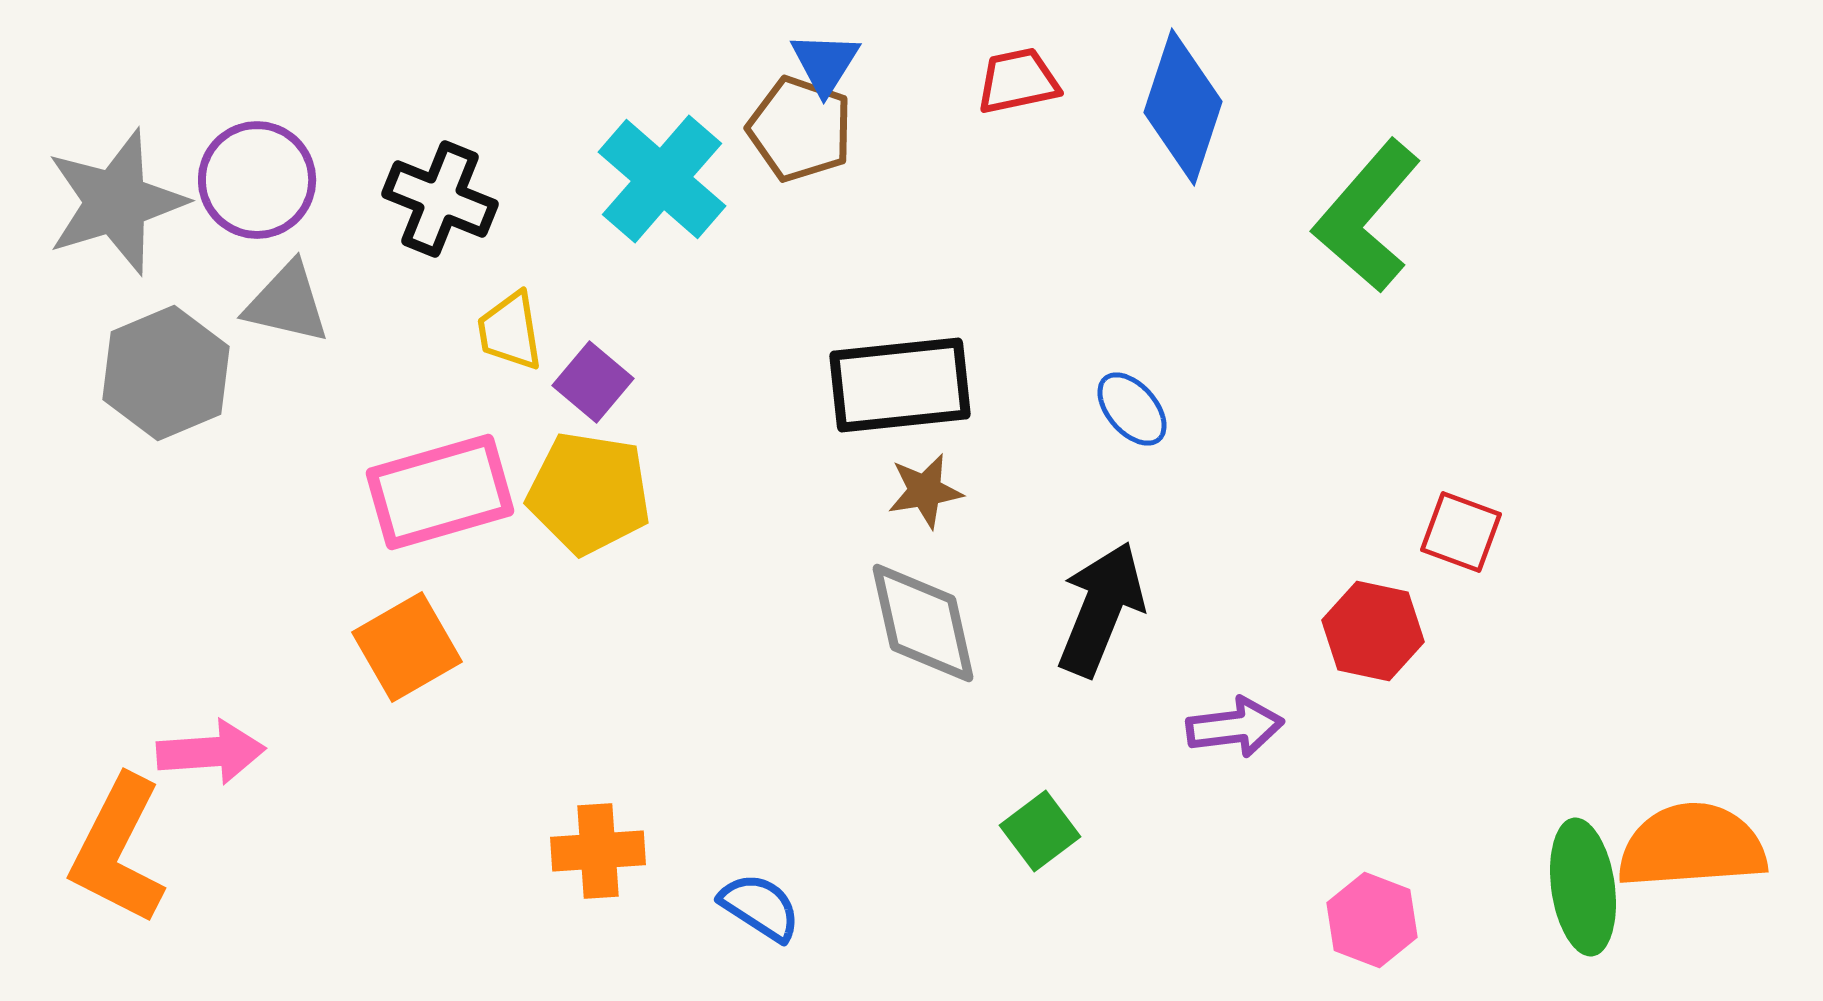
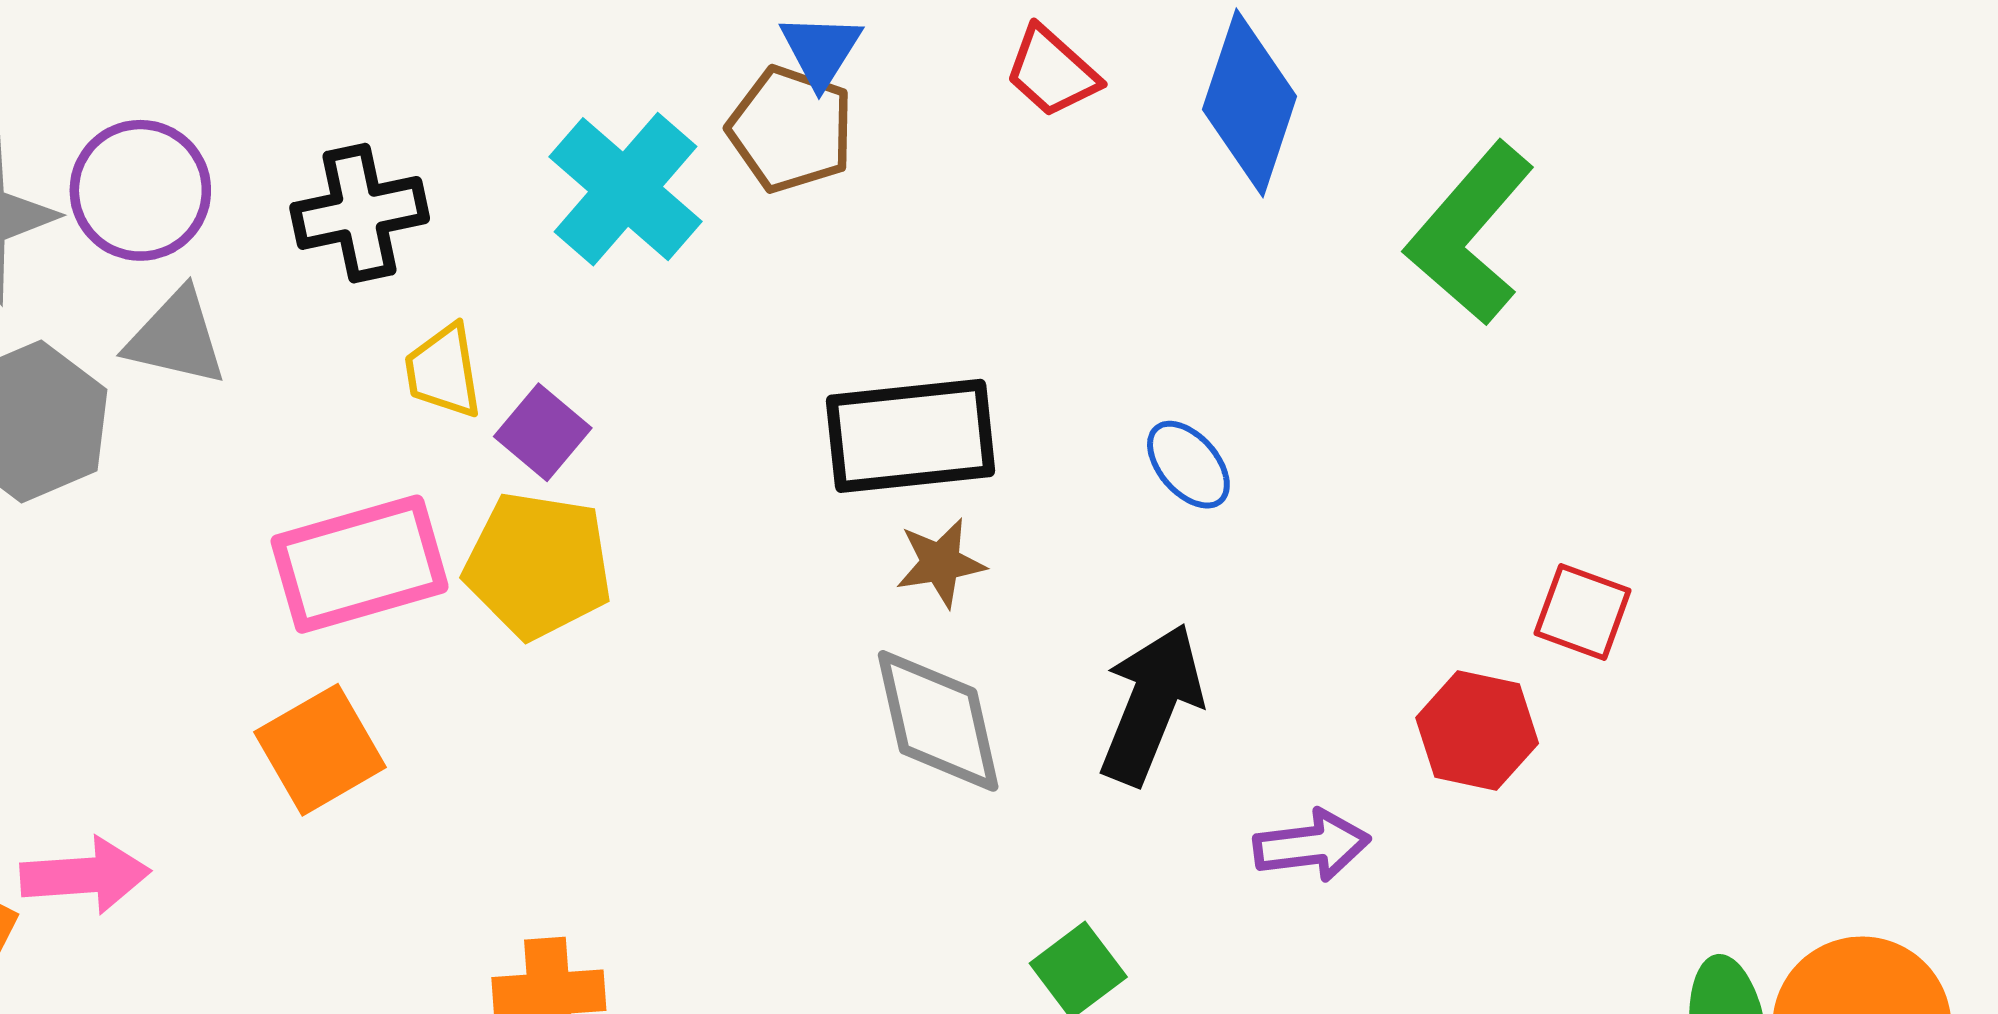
red trapezoid: (1018, 81) -> (1052, 72), turned -126
black cross: (440, 199) -> (360, 213), turned -34

